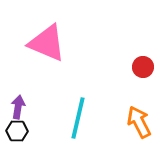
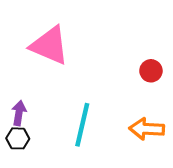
orange arrow: (139, 122) -> (147, 129), turned -60

